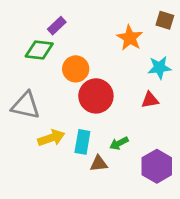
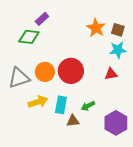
brown square: (165, 20) -> (118, 30), moved
orange circle: (76, 69) -> (45, 72), moved
gray triangle: (26, 105) -> (19, 78), turned -30

